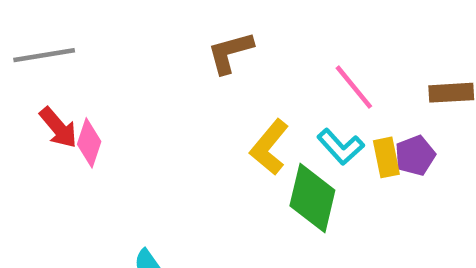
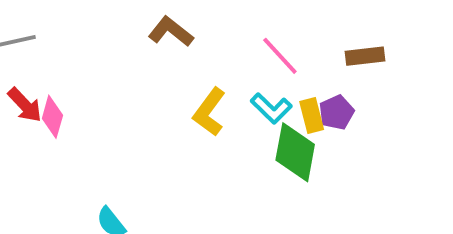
brown L-shape: (230, 53) -> (171, 32), turned 57
green diamond: (312, 198) -> (295, 152), moved

